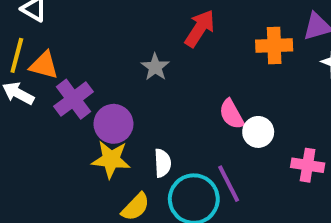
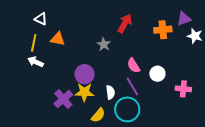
orange triangle: (44, 65) -> (58, 39), moved
purple cross: (73, 99) -> (63, 99), moved
pink semicircle: (232, 114) -> (134, 66), moved
purple line: (229, 184) -> (132, 86), moved

